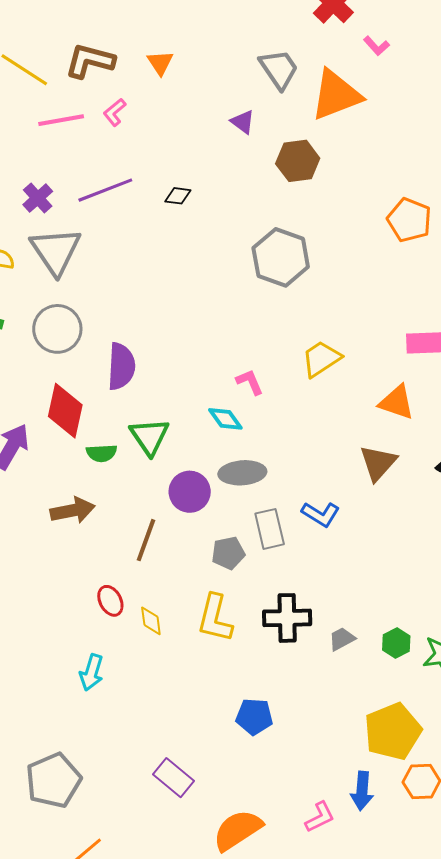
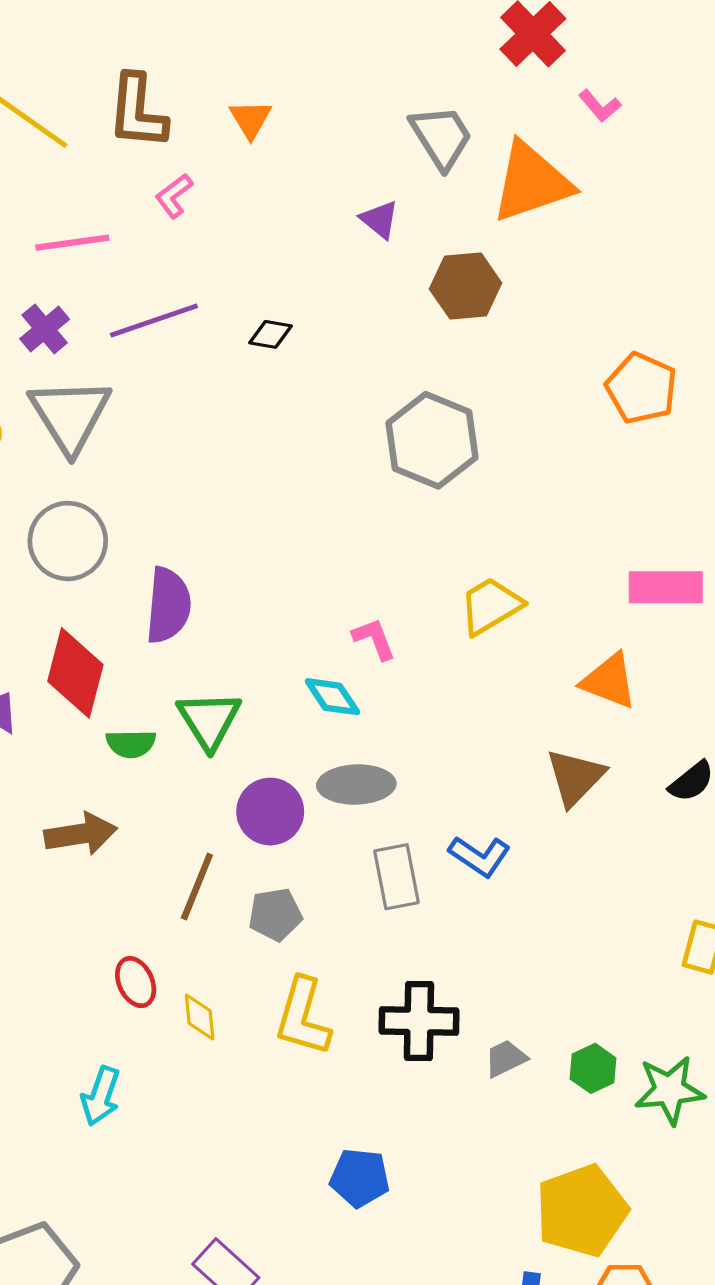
brown L-shape: (90, 61) -> (137, 112), turned -102
pink line: (61, 120) -> (72, 243), moved
gray pentagon: (228, 553) -> (275, 915), moved

